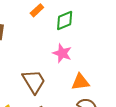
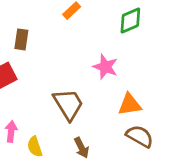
green diamond: (65, 21) -> (130, 20), moved

